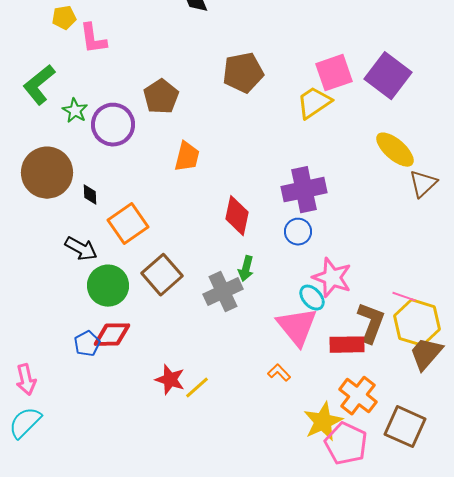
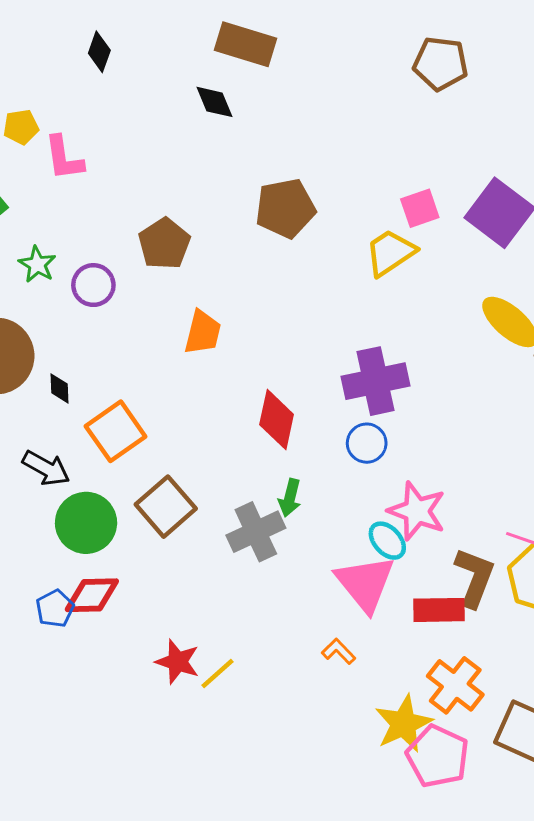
pink square: (334, 73) -> (420, 208), size x0.7
purple circle: (113, 125) -> (93, 285), size x0.7

